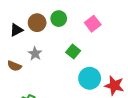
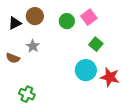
green circle: (59, 19) -> (67, 21), moved
green square: (73, 52) -> (96, 44), moved

